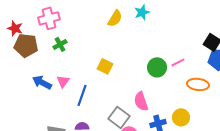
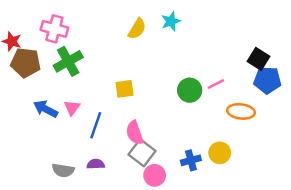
pink cross: (49, 18) -> (54, 29), turned 30
green cross: (60, 44) -> (68, 61), size x1.6
yellow square: (105, 66) -> (125, 89), turned -35
pink semicircle: (141, 101) -> (135, 133), moved

